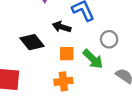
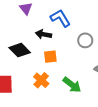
green arrow: (93, 59) -> (72, 85), moved
orange cross: (63, 81) -> (41, 80), moved, turned -35

